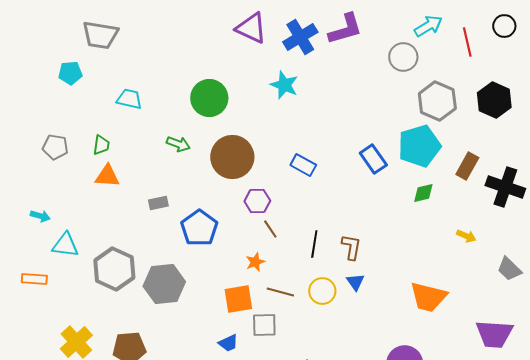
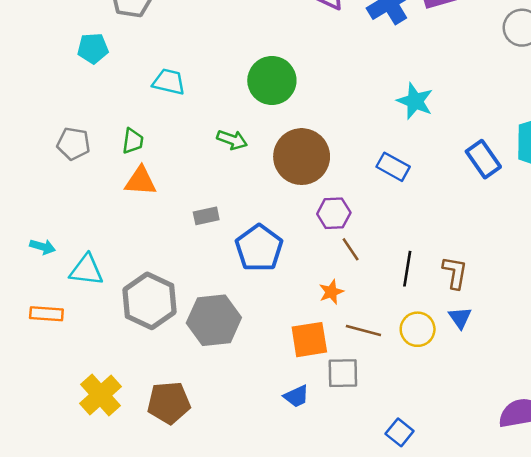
cyan star: (284, 85) -> (415, 101), moved
cyan arrow: (40, 216) -> (43, 247), moved

